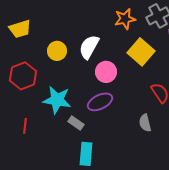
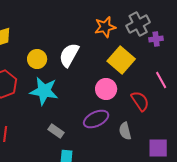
pink circle: (106, 72) -> (106, 89), moved
cyan star: (57, 100) -> (44, 91), moved
purple ellipse: (100, 102) -> (96, 119), moved

